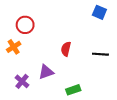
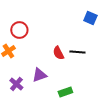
red semicircle: (66, 49) -> (58, 53), turned -40
black line: (100, 54) -> (77, 52), moved

